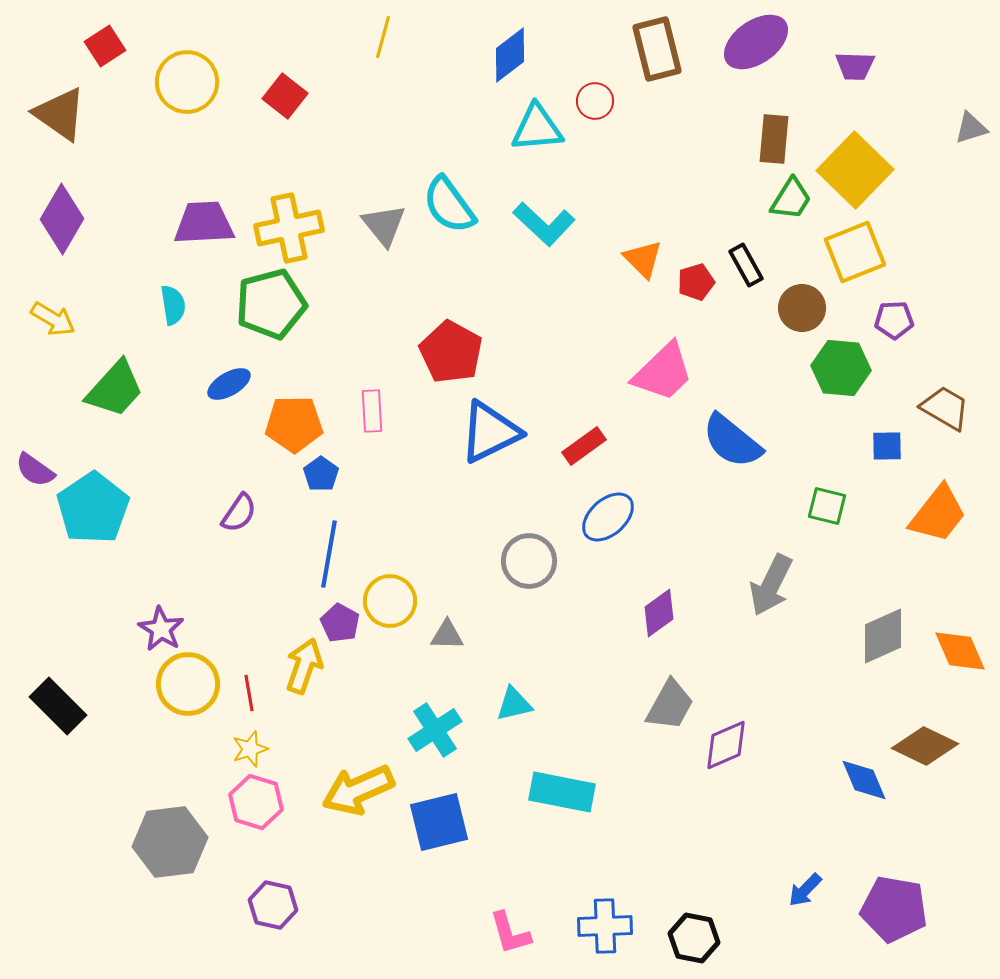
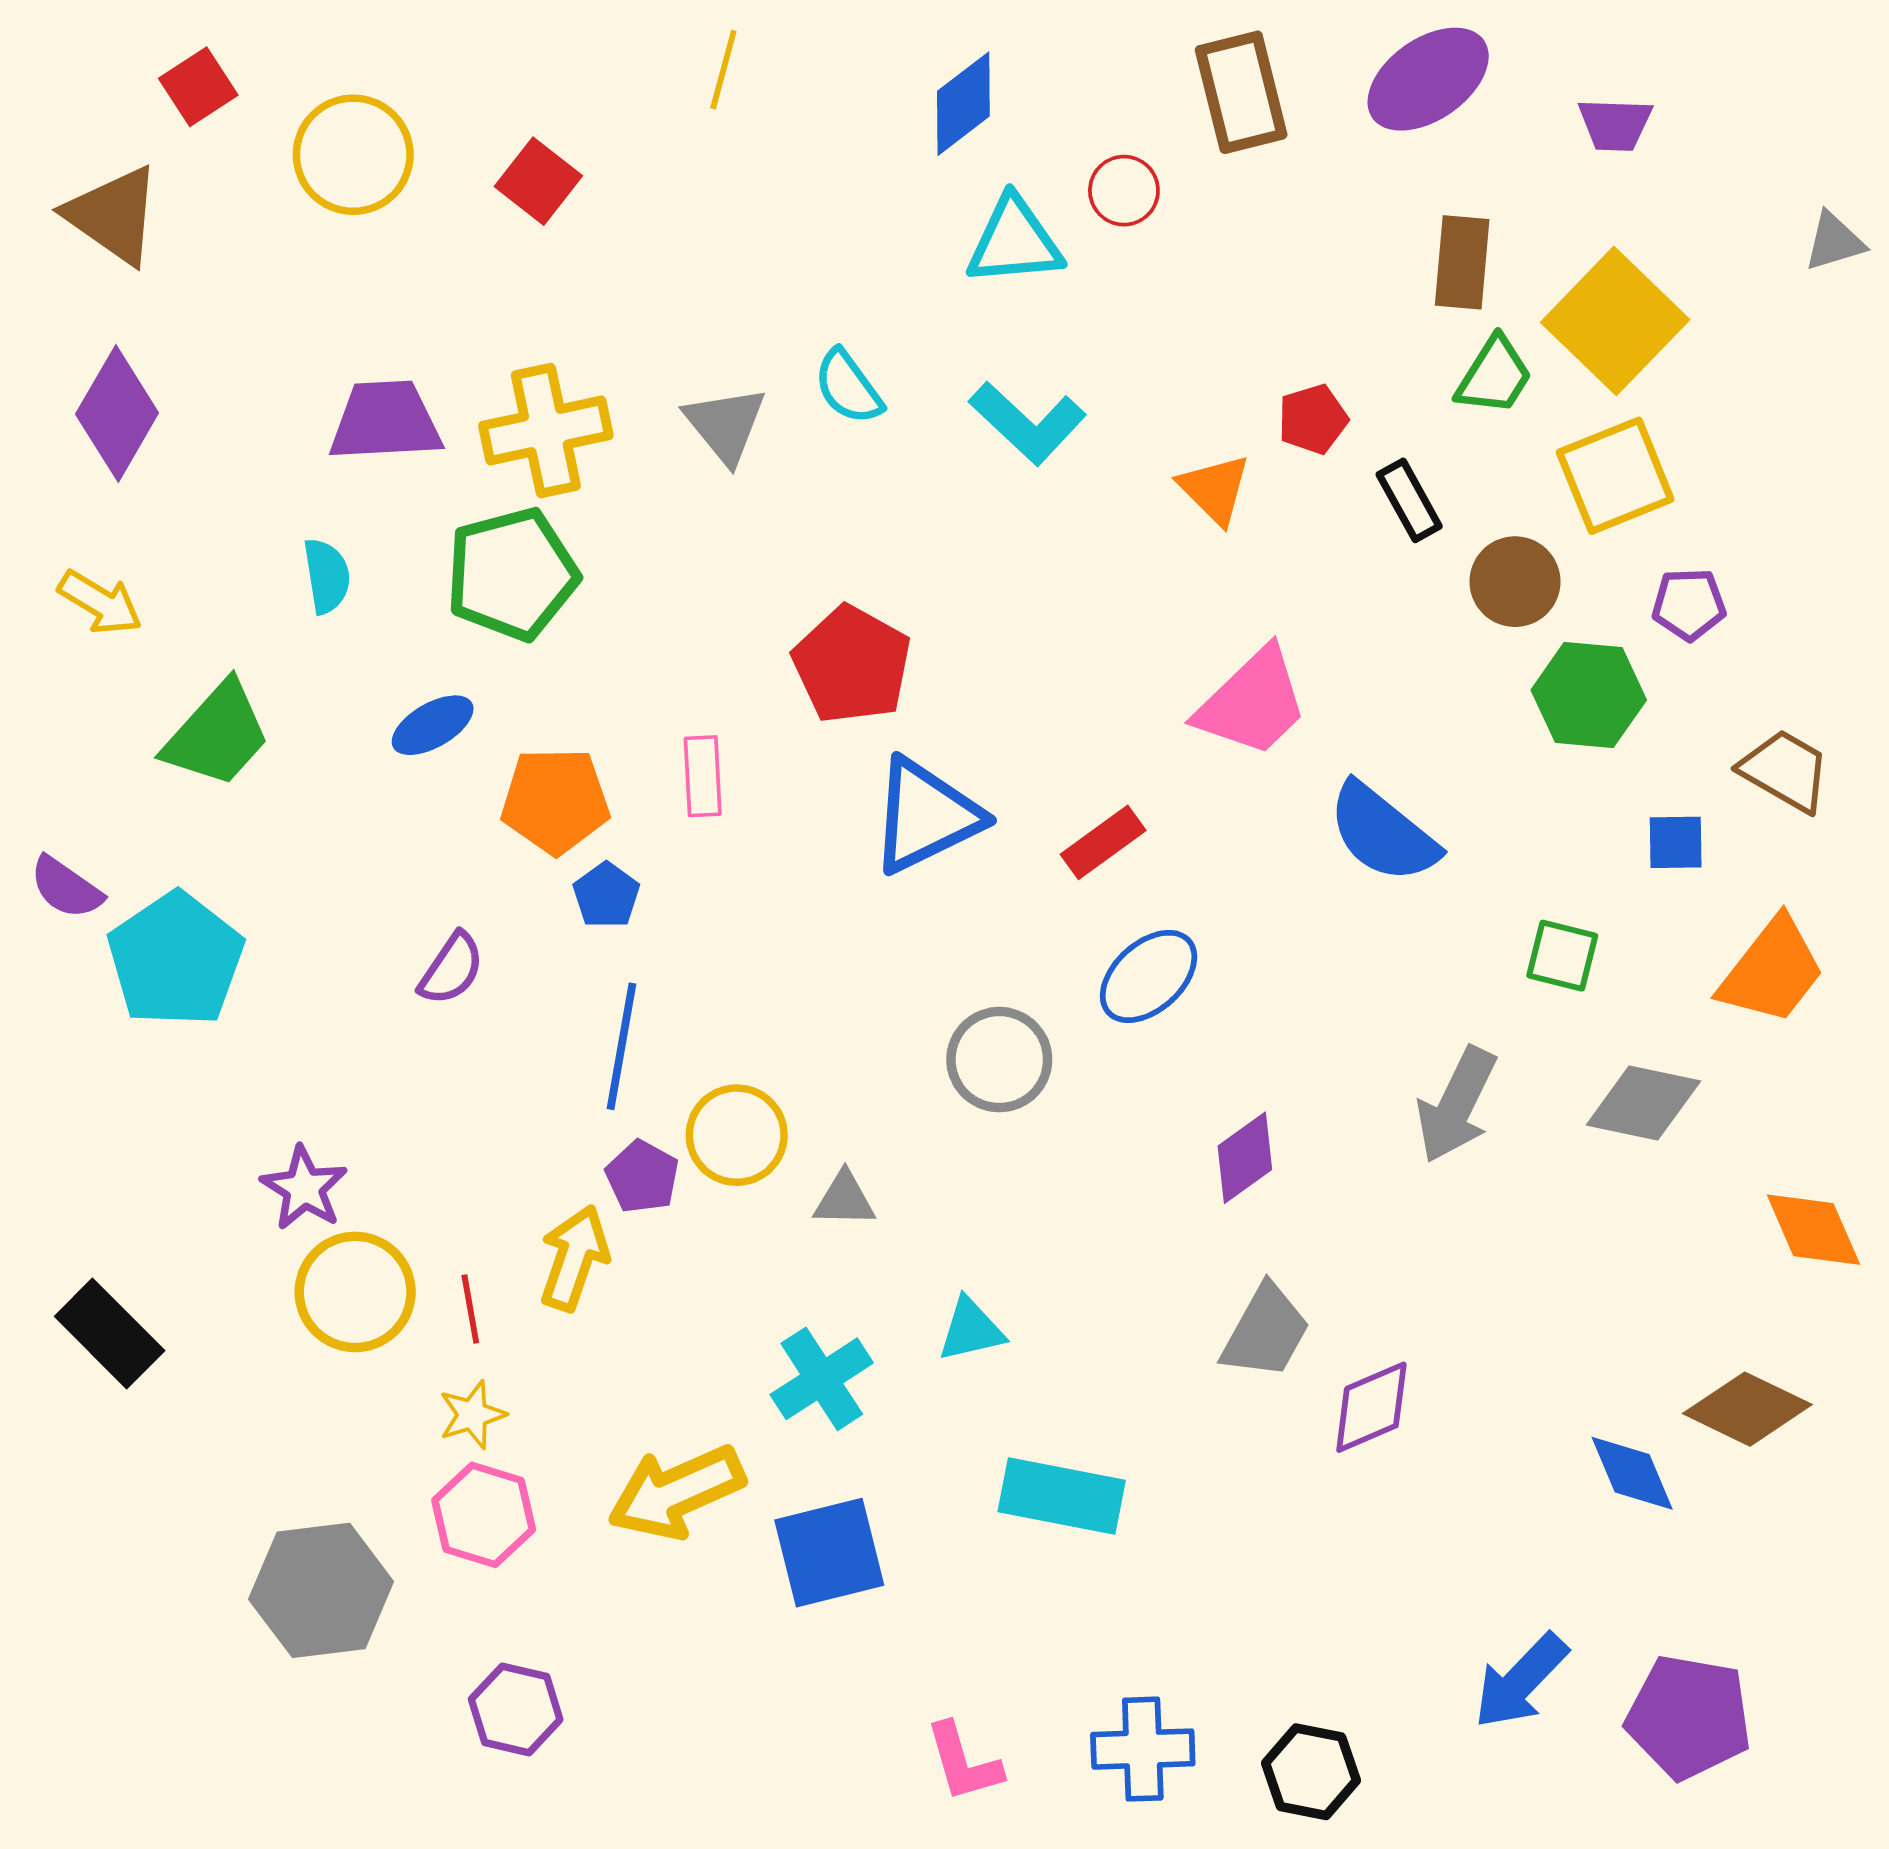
cyan semicircle: (449, 205) -> (848, 387), size x0.7
red pentagon: (696, 282) -> (1313, 419), moved
gray diamond: (883, 636) -> (1643, 1103), moved, turned 36
blue arrow: (805, 890) -> (1521, 1681), size x1.5

